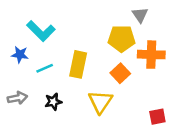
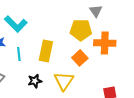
cyan line: (45, 68) -> (19, 54), turned -72
black star: (53, 102) -> (35, 81), moved

